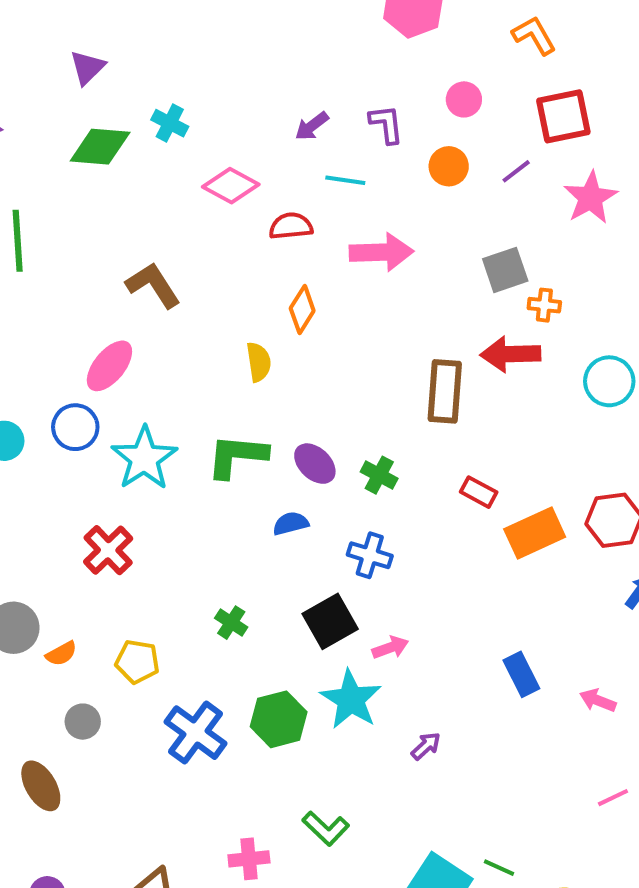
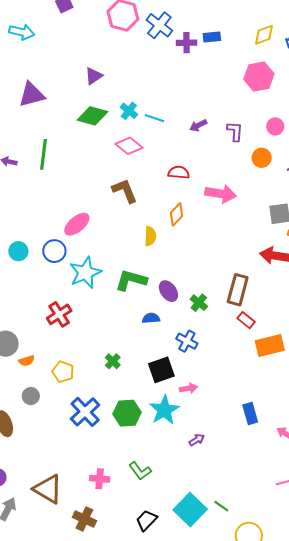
cyan line: (345, 180) -> (155, 118), moved
pink diamond: (231, 186) -> (129, 146), moved
brown L-shape: (153, 285) -> (125, 191), moved
brown rectangle: (445, 391) -> (238, 290), moved

